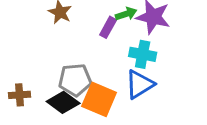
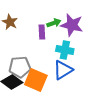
purple rectangle: (108, 27) -> (42, 32), turned -32

